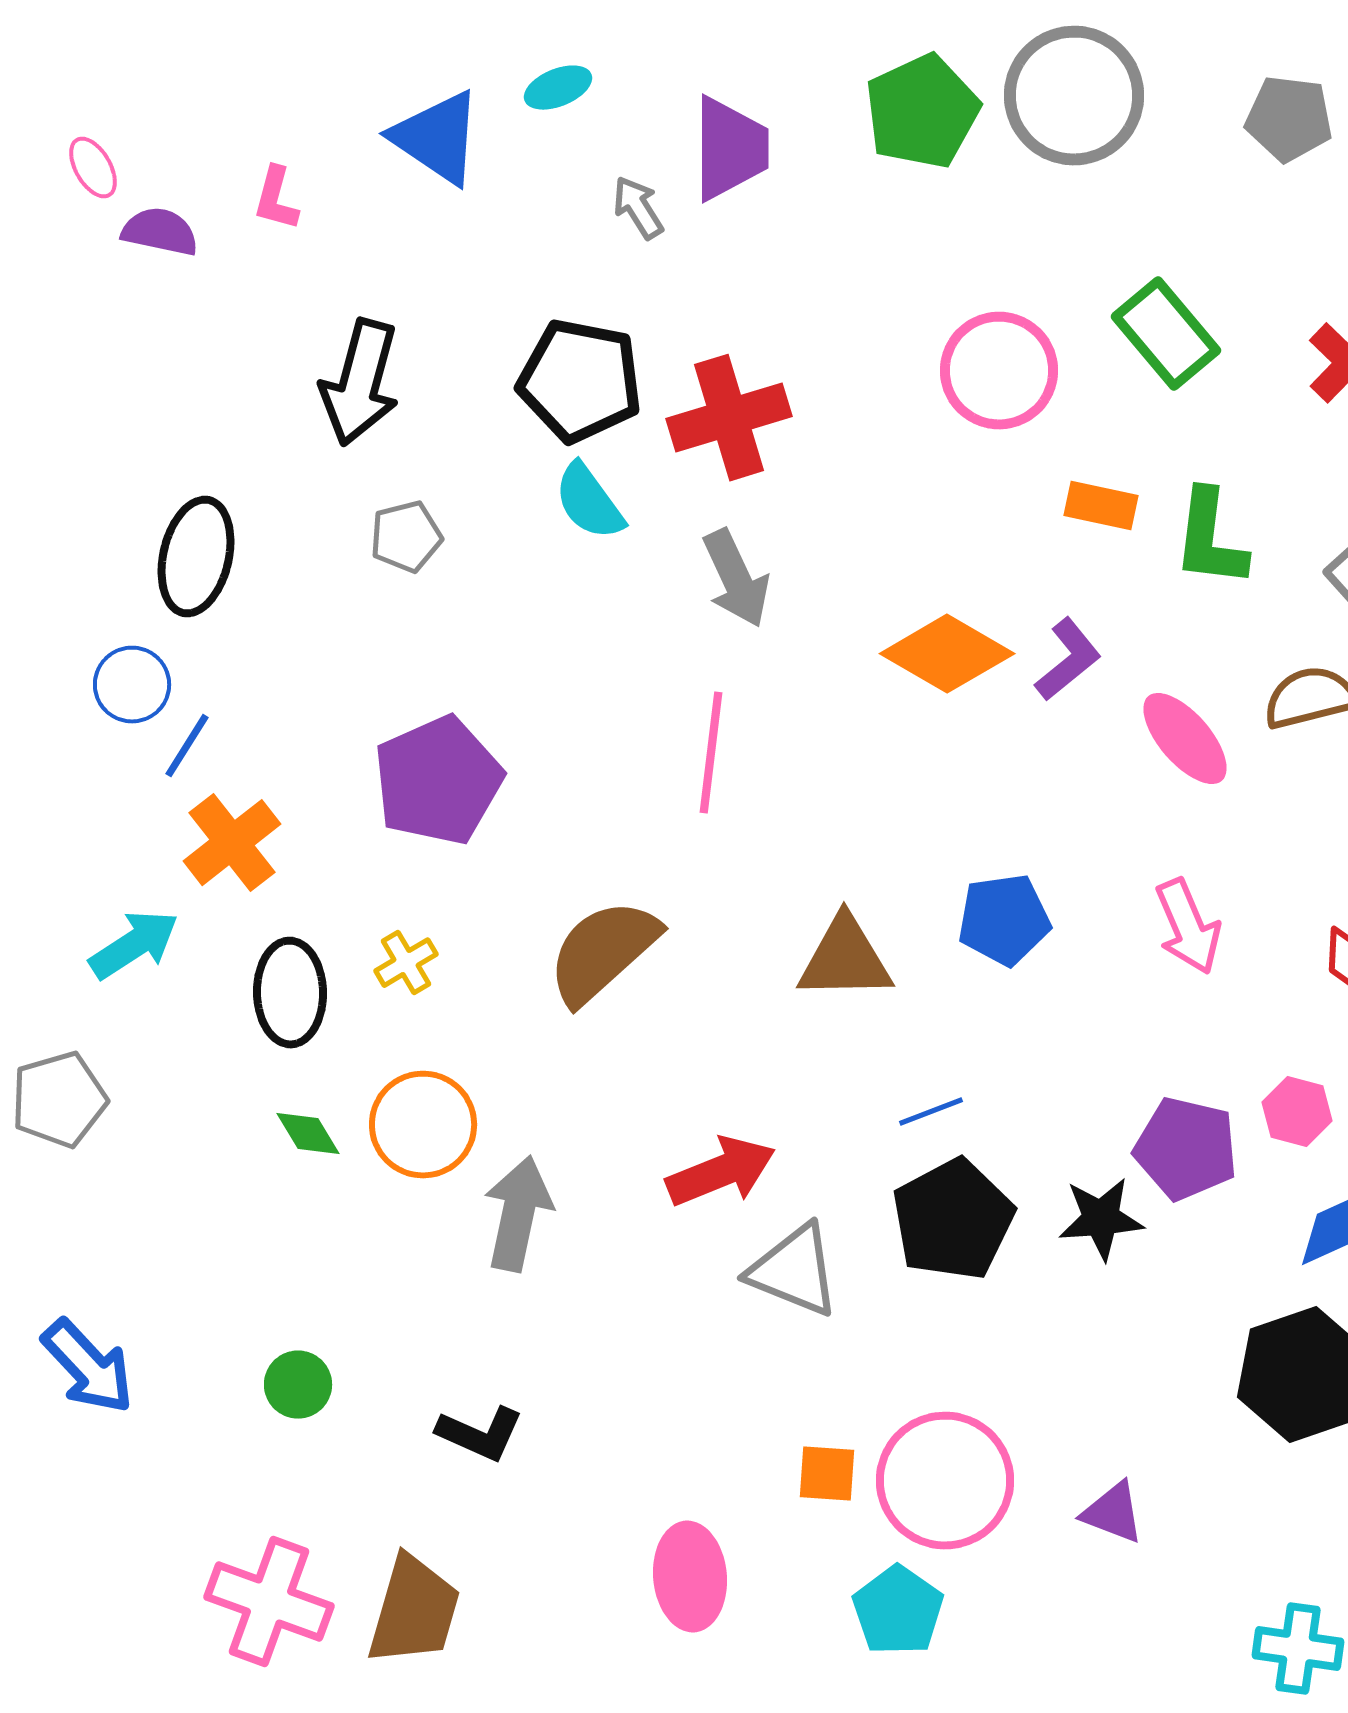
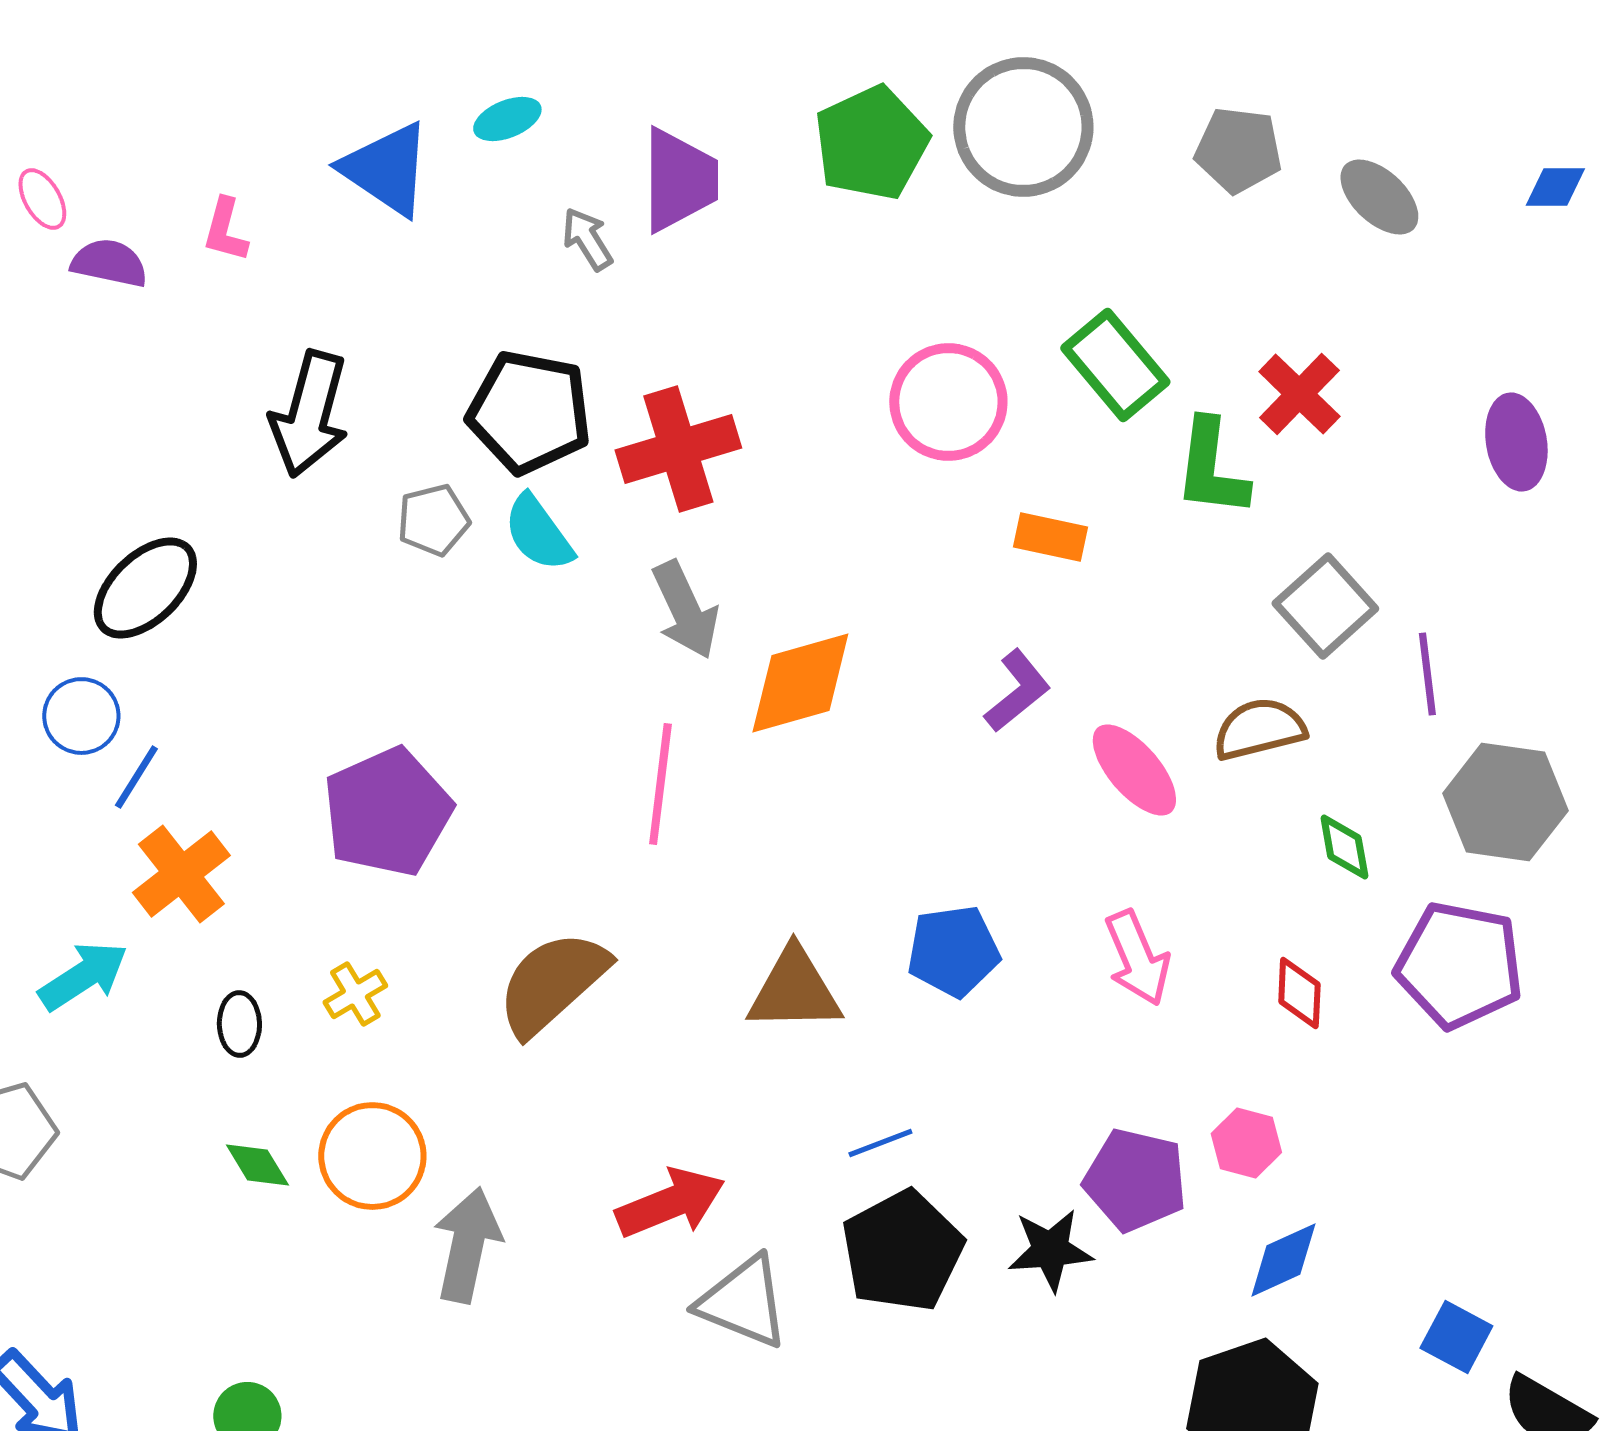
gray pentagon: (406, 537) -> (433, 520), moved
green L-shape: (1210, 539) -> (1211, 468), moved
black ellipse: (196, 557) -> (145, 588), turned 33
orange diamond: (947, 654) -> (800, 683), moved, turned -46
black ellipse: (290, 993) -> (239, 1024), size x0.6

